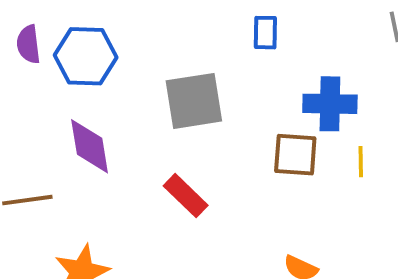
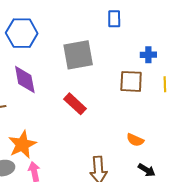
blue cross: (330, 104) -> (148, 55), size x0.6

